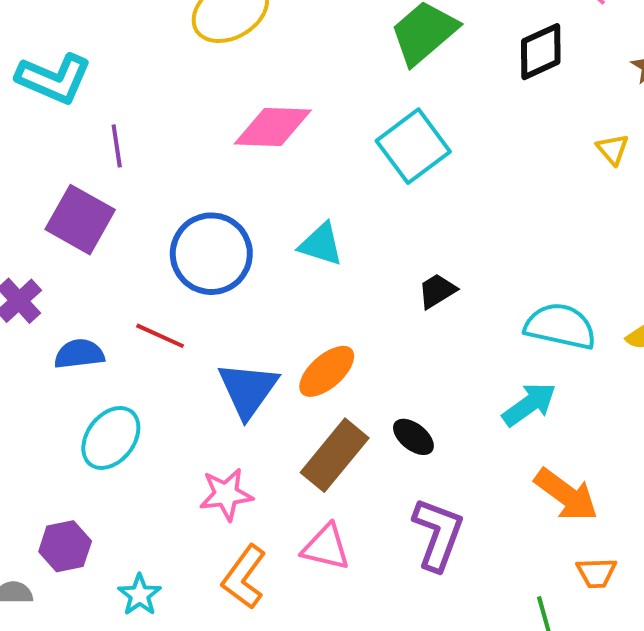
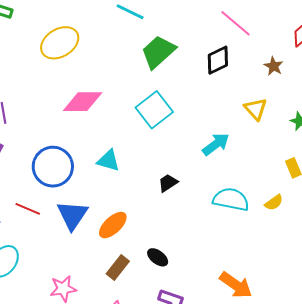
yellow triangle: (613, 149) -> (255, 109), size x1.4
blue triangle: (248, 390) -> (72, 215), moved
cyan arrow: (529, 404) -> (216, 144), moved
brown rectangle: (335, 455) -> (118, 268), size x0.7

